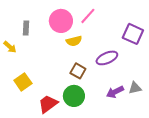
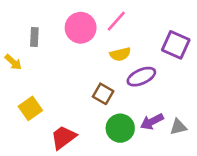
yellow semicircle: (74, 41) -> (120, 54), moved
gray triangle: (135, 88) -> (178, 127), moved
green circle: (74, 96) -> (120, 128), moved

